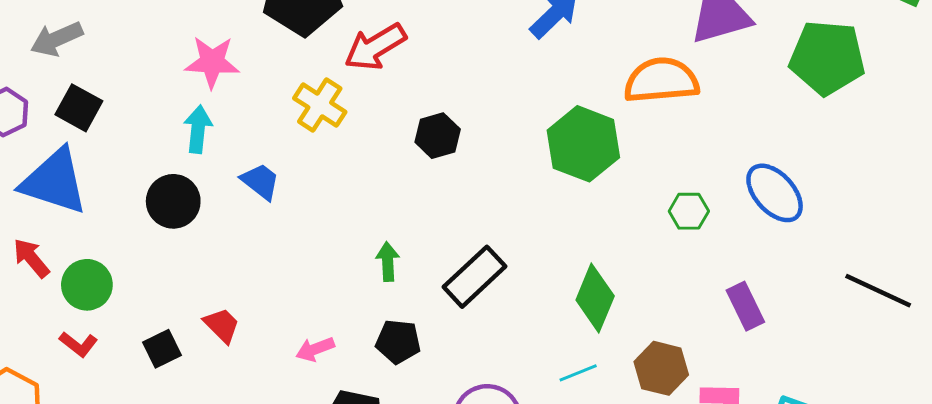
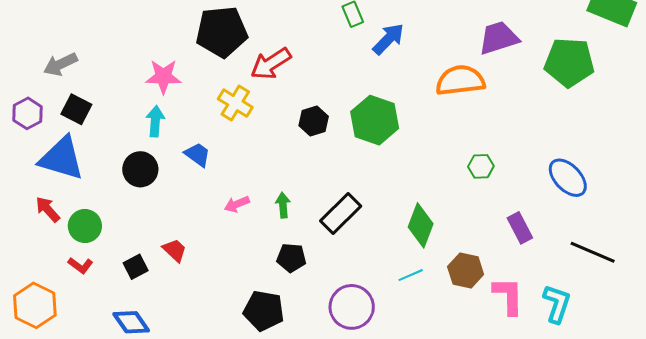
green hexagon: (583, 144) -> (375, 120), moved
blue ellipse: (775, 193) -> (568, 178), moved
black line: (878, 291) -> (593, 252), moved
pink arrow: (315, 349) -> (237, 204), moved

